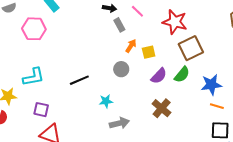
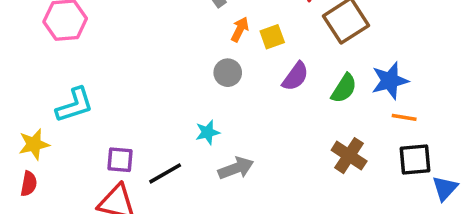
green semicircle: (182, 75) -> (344, 88), moved
black line: (79, 80) -> (165, 173), moved
brown cross: (162, 108) -> (349, 156), moved
purple square: (41, 110) -> (120, 160), moved

